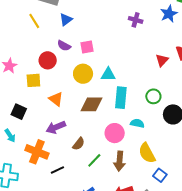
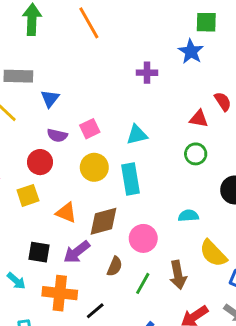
red triangle: (162, 60) -> (199, 119), turned -48
cyan triangle: (108, 74) -> (137, 135), moved
green circle: (153, 96) -> (196, 154), moved
cyan rectangle: (121, 98) -> (130, 179), moved
brown diamond: (92, 104) -> (104, 221), moved
black square: (19, 112) -> (39, 252), moved
pink circle: (115, 133) -> (143, 238), moved

